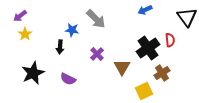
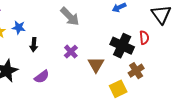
blue star: (72, 30) -> (19, 28), moved
black cross: (148, 48) -> (122, 46), turned -30
purple semicircle: (68, 79) -> (42, 77), turned -63

